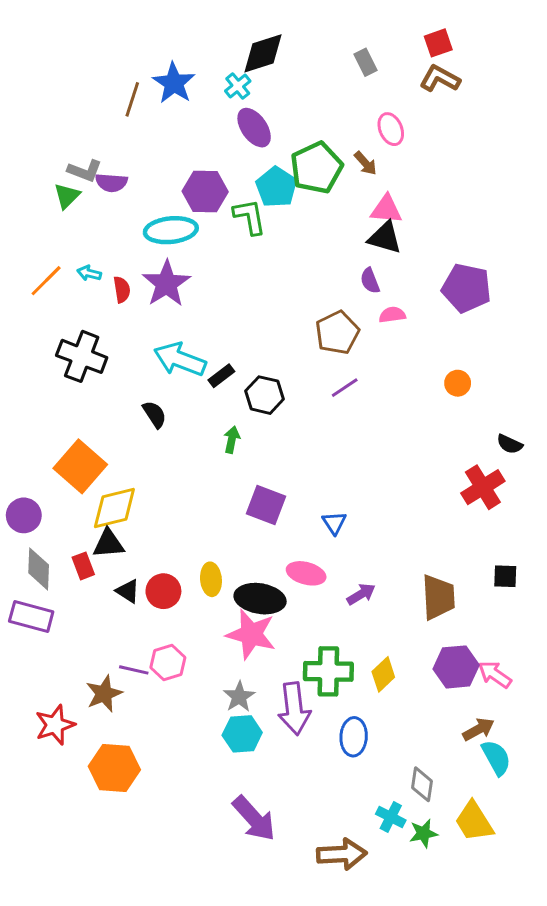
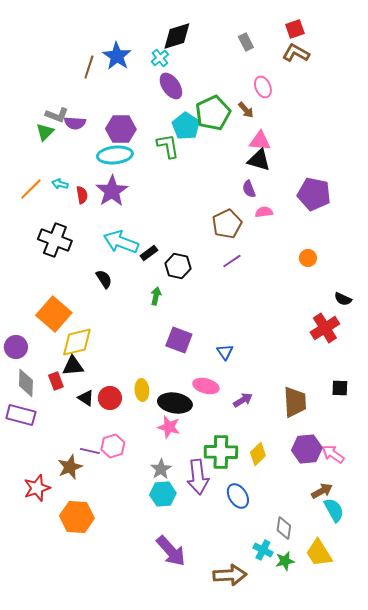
purple hexagon: (205, 191) -> (121, 129), moved
pink star: (251, 634) -> (169, 427), size x0.7
blue ellipse: (354, 737) -> (238, 496), turned -35

